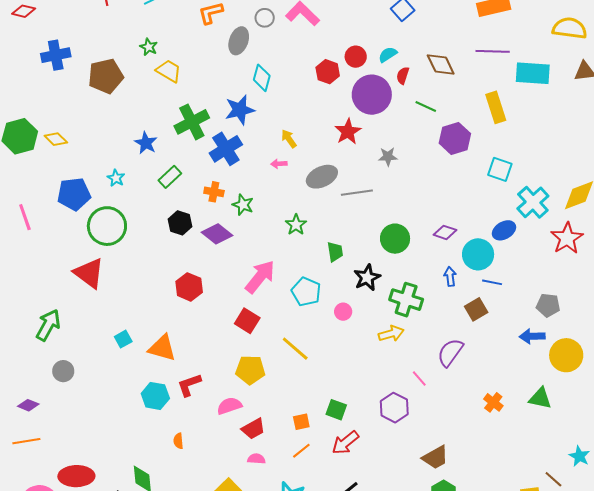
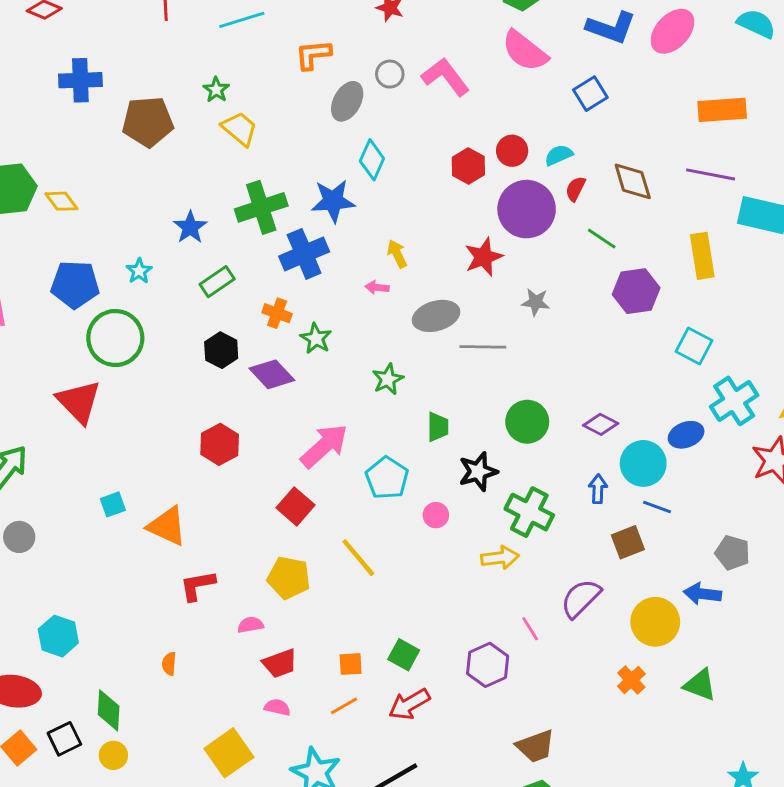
yellow circle: (566, 355) -> (655, 622), moved
cyan hexagon: (155, 396) -> (58, 636), moved
pink semicircle: (229, 406) -> (250, 625), size x0.7

